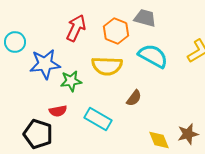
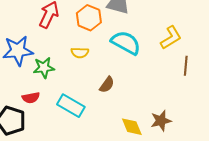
yellow semicircle: (107, 66) -> (80, 53), size x0.6

